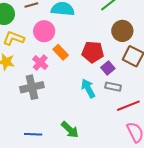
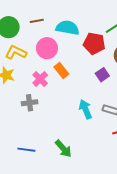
red pentagon: (93, 52) -> (94, 43), moved
purple square: (108, 68) -> (102, 75), moved
gray cross: (32, 87) -> (30, 103), size x0.7

